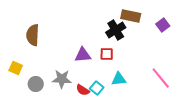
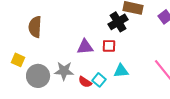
gray circle: (36, 84) -> (38, 76), size x1.5

